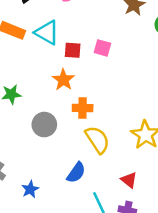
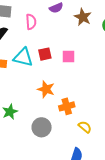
red square: (73, 50) -> (45, 54), moved
yellow semicircle: (97, 140) -> (85, 127), size x0.6

